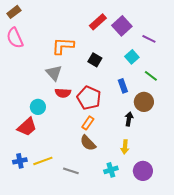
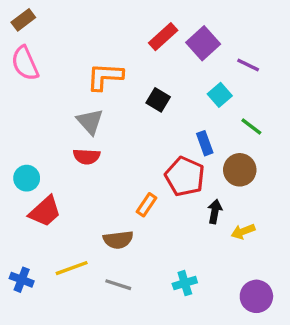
red semicircle: (63, 93) -> (87, 157), moved
red pentagon: (89, 98) -> (185, 176), moved
cyan circle: (38, 107) -> (27, 178), moved
black arrow: (129, 119) -> (215, 211), moved
brown semicircle: (88, 143) -> (118, 240), moved, turned -54
yellow arrow: (125, 147) -> (243, 231), moved, turned 64
blue cross: (20, 161) -> (22, 280), moved, turned 32
purple circle: (143, 171) -> (256, 296), moved

